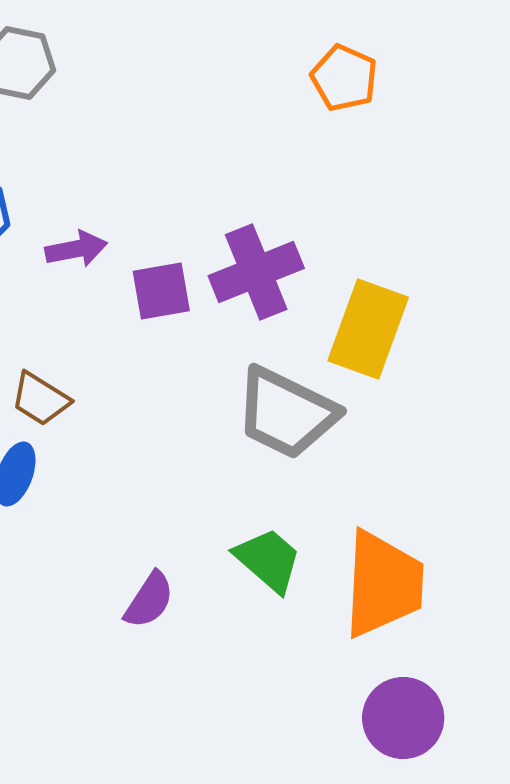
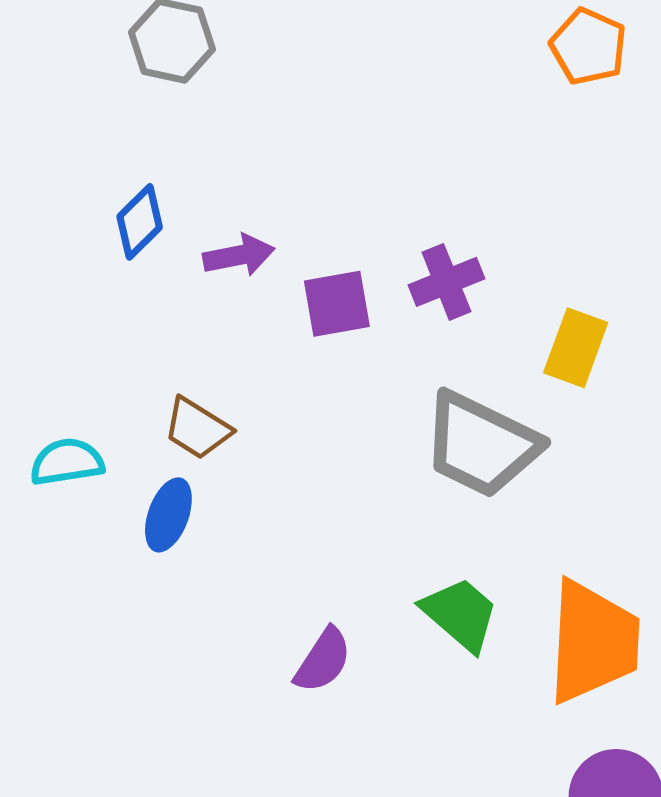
orange pentagon: (344, 78) -> (588, 47), moved
purple cross: (256, 272) -> (446, 282), size x0.7
yellow rectangle: (368, 329) -> (576, 348), size x0.7

